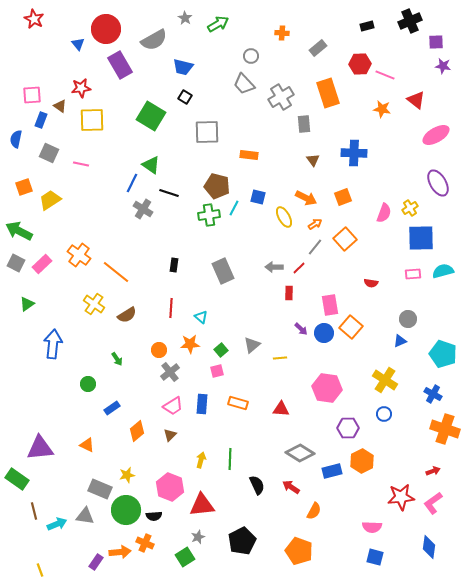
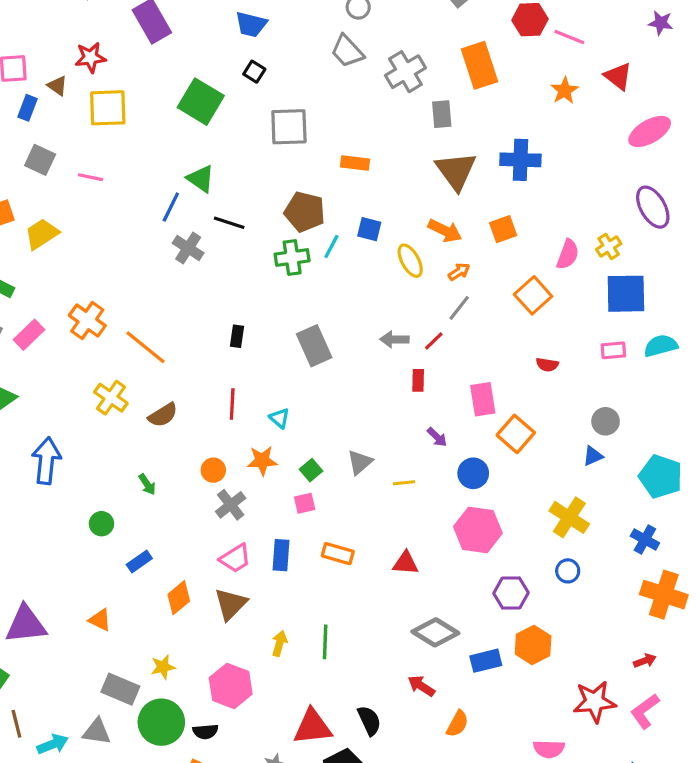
orange star: (382, 109) -> (565, 91), turned 30
brown triangle: (313, 160) -> (456, 171), size x2.0
orange square: (345, 239) -> (533, 295), moved
blue circle: (324, 333) -> (473, 473), moved
brown triangle: (170, 435) -> (231, 604), size x1.6
black semicircle: (257, 485) -> (369, 721), moved
red triangle: (202, 505) -> (313, 727), moved

